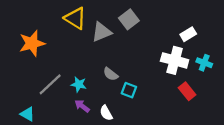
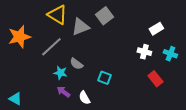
white cross: (175, 60) -> (144, 52), size x0.6
gray semicircle: (111, 74) -> (76, 64), moved
gray line: (50, 84) -> (51, 47), moved

